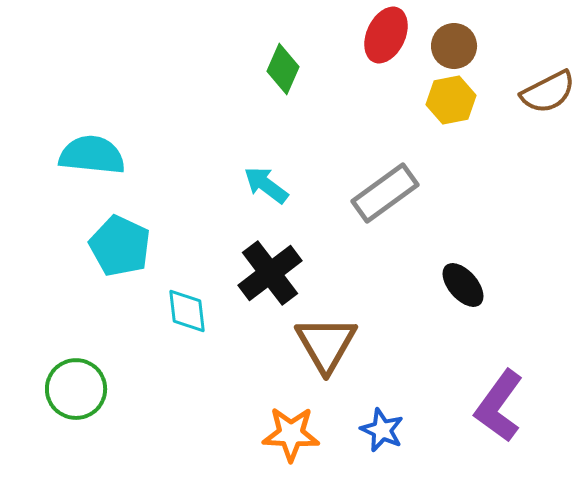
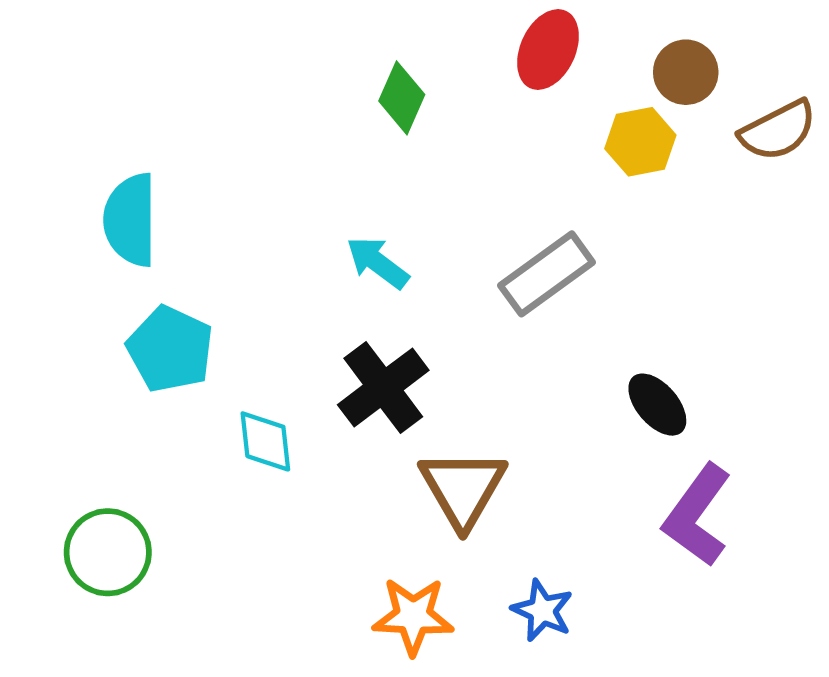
brown circle: (454, 46) -> (686, 72), moved
cyan semicircle: (92, 155) -> (130, 220), turned -96
purple L-shape: (499, 406) -> (697, 515), moved

